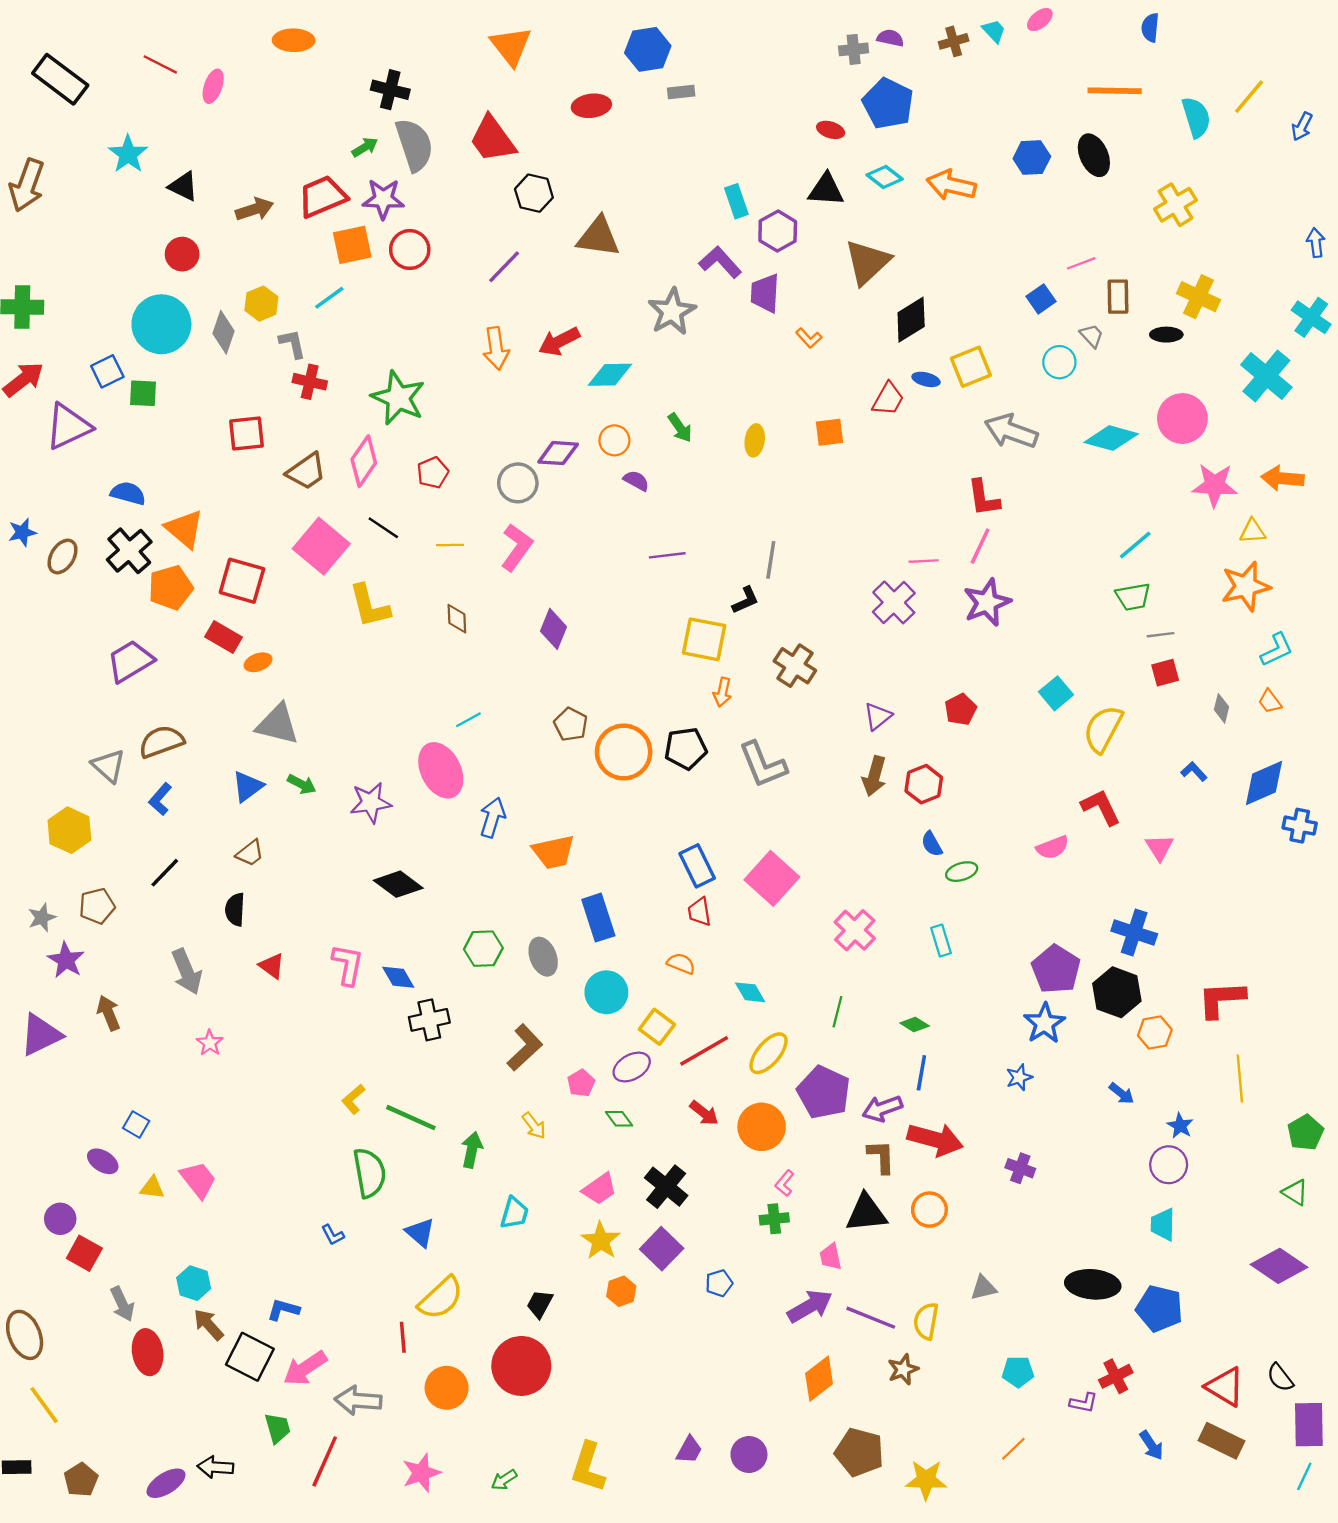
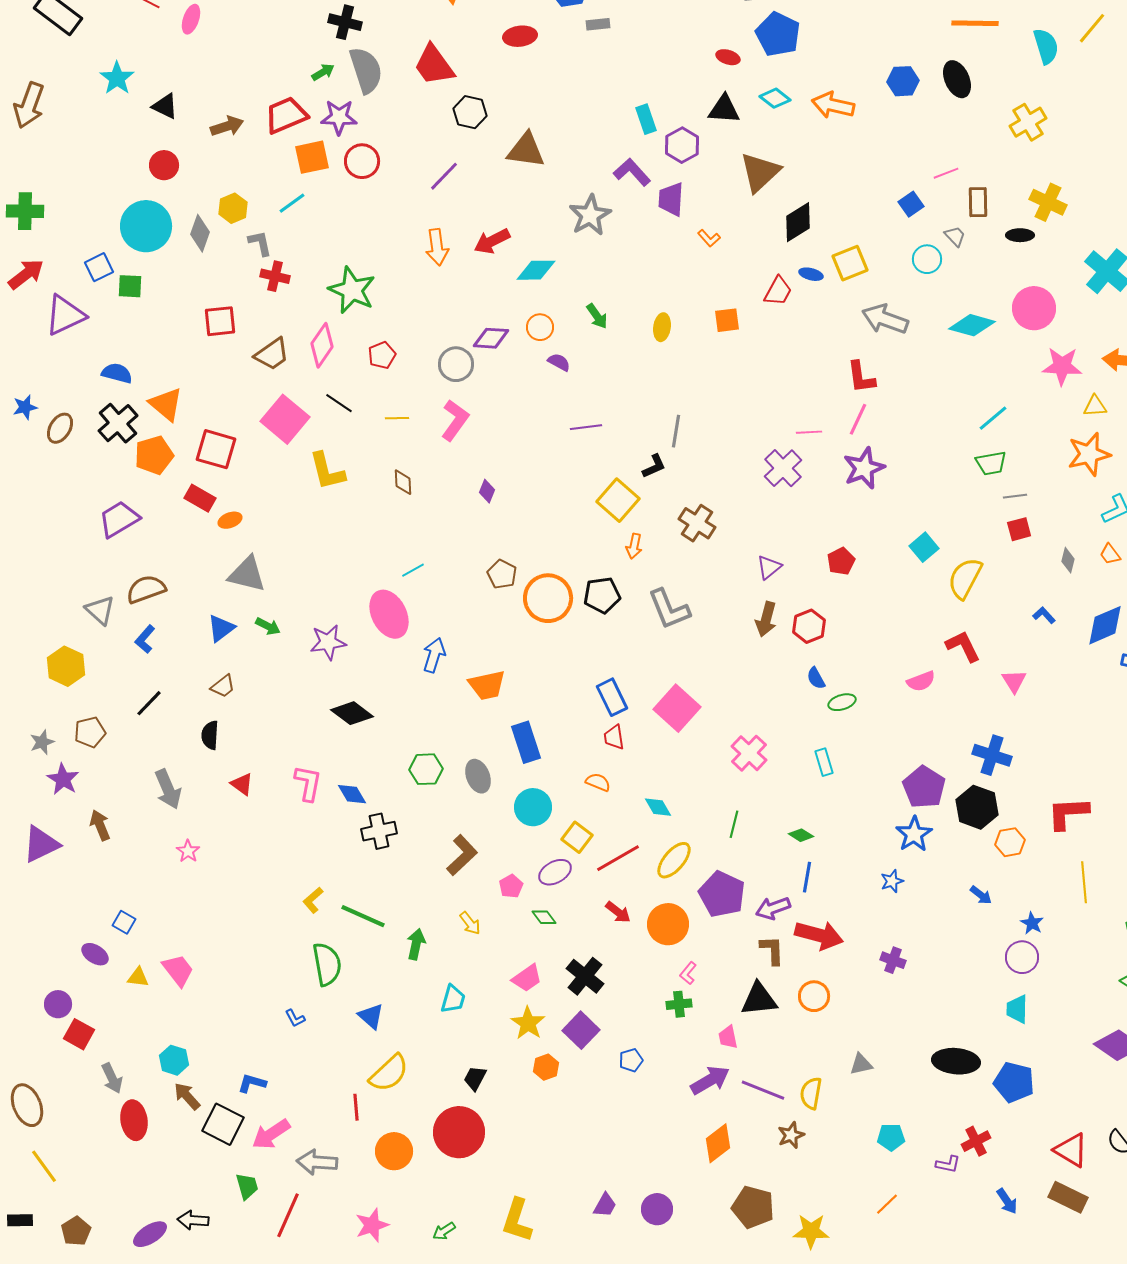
purple diamond: (553, 629) -> (487, 491), size x0.7
yellow square: (704, 639) -> (618, 500), turned 30

